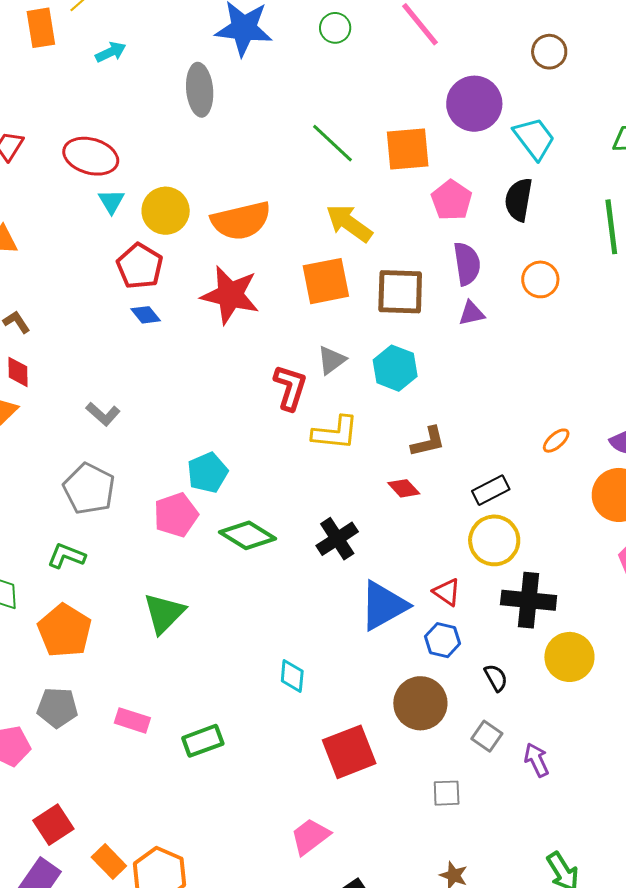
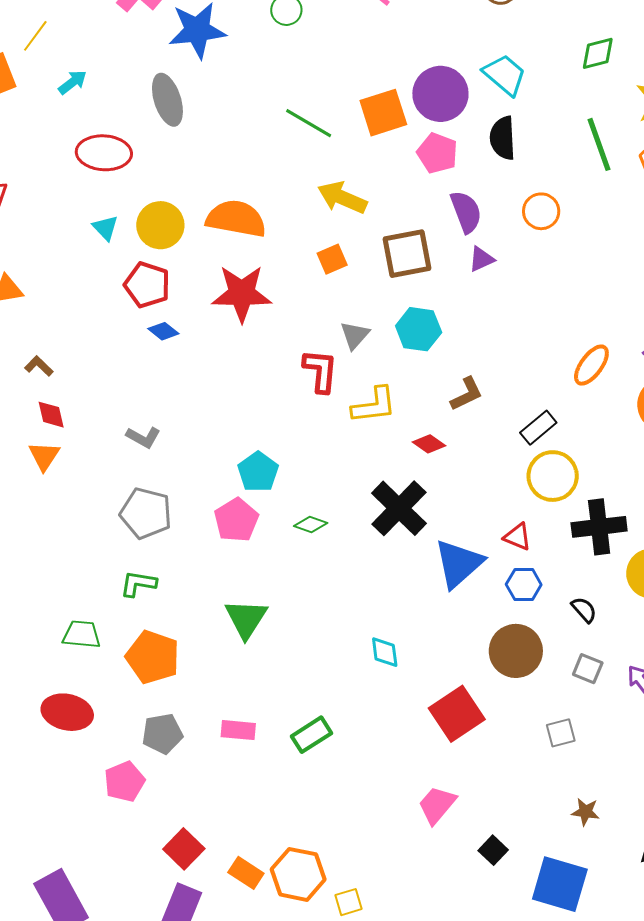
purple circle: (474, 104) -> (440, 94), moved
red ellipse: (91, 156) -> (104, 153), moved
orange semicircle: (241, 221) -> (236, 219), turned -144
orange square: (326, 281) -> (332, 259), size x0.6
orange ellipse: (556, 441) -> (591, 365), size x1.5
red diamond: (404, 488) -> (429, 444), moved
green diamond: (247, 535) -> (311, 524), size x0.6
black cross: (337, 539) -> (399, 508), size x1.4

